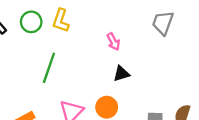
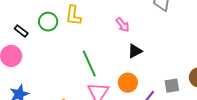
green line: (49, 68) -> (89, 64), moved, turned -32

